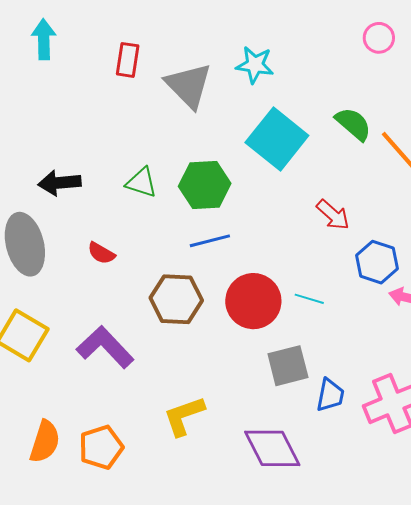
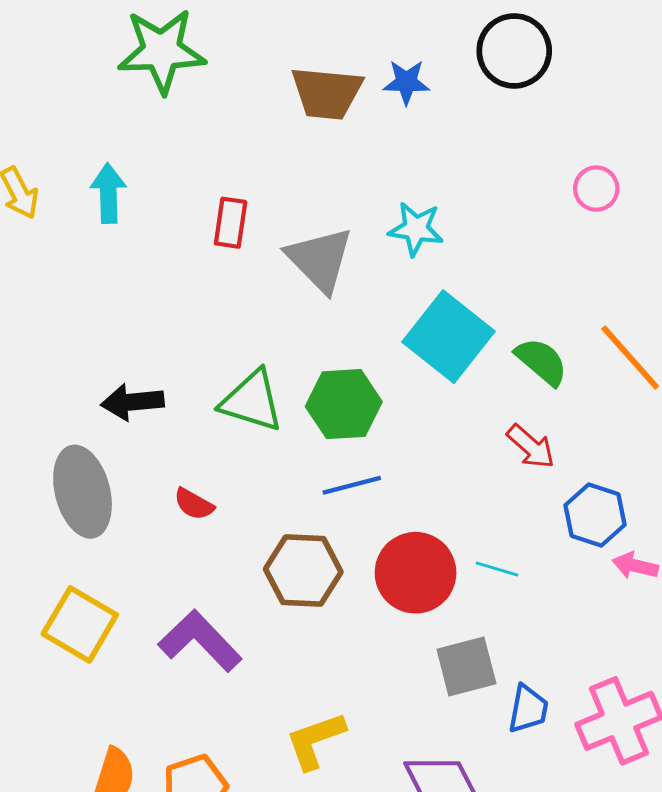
green semicircle: (353, 124) -> (541, 362), moved
green triangle: (142, 182) -> (252, 401), size x1.4

